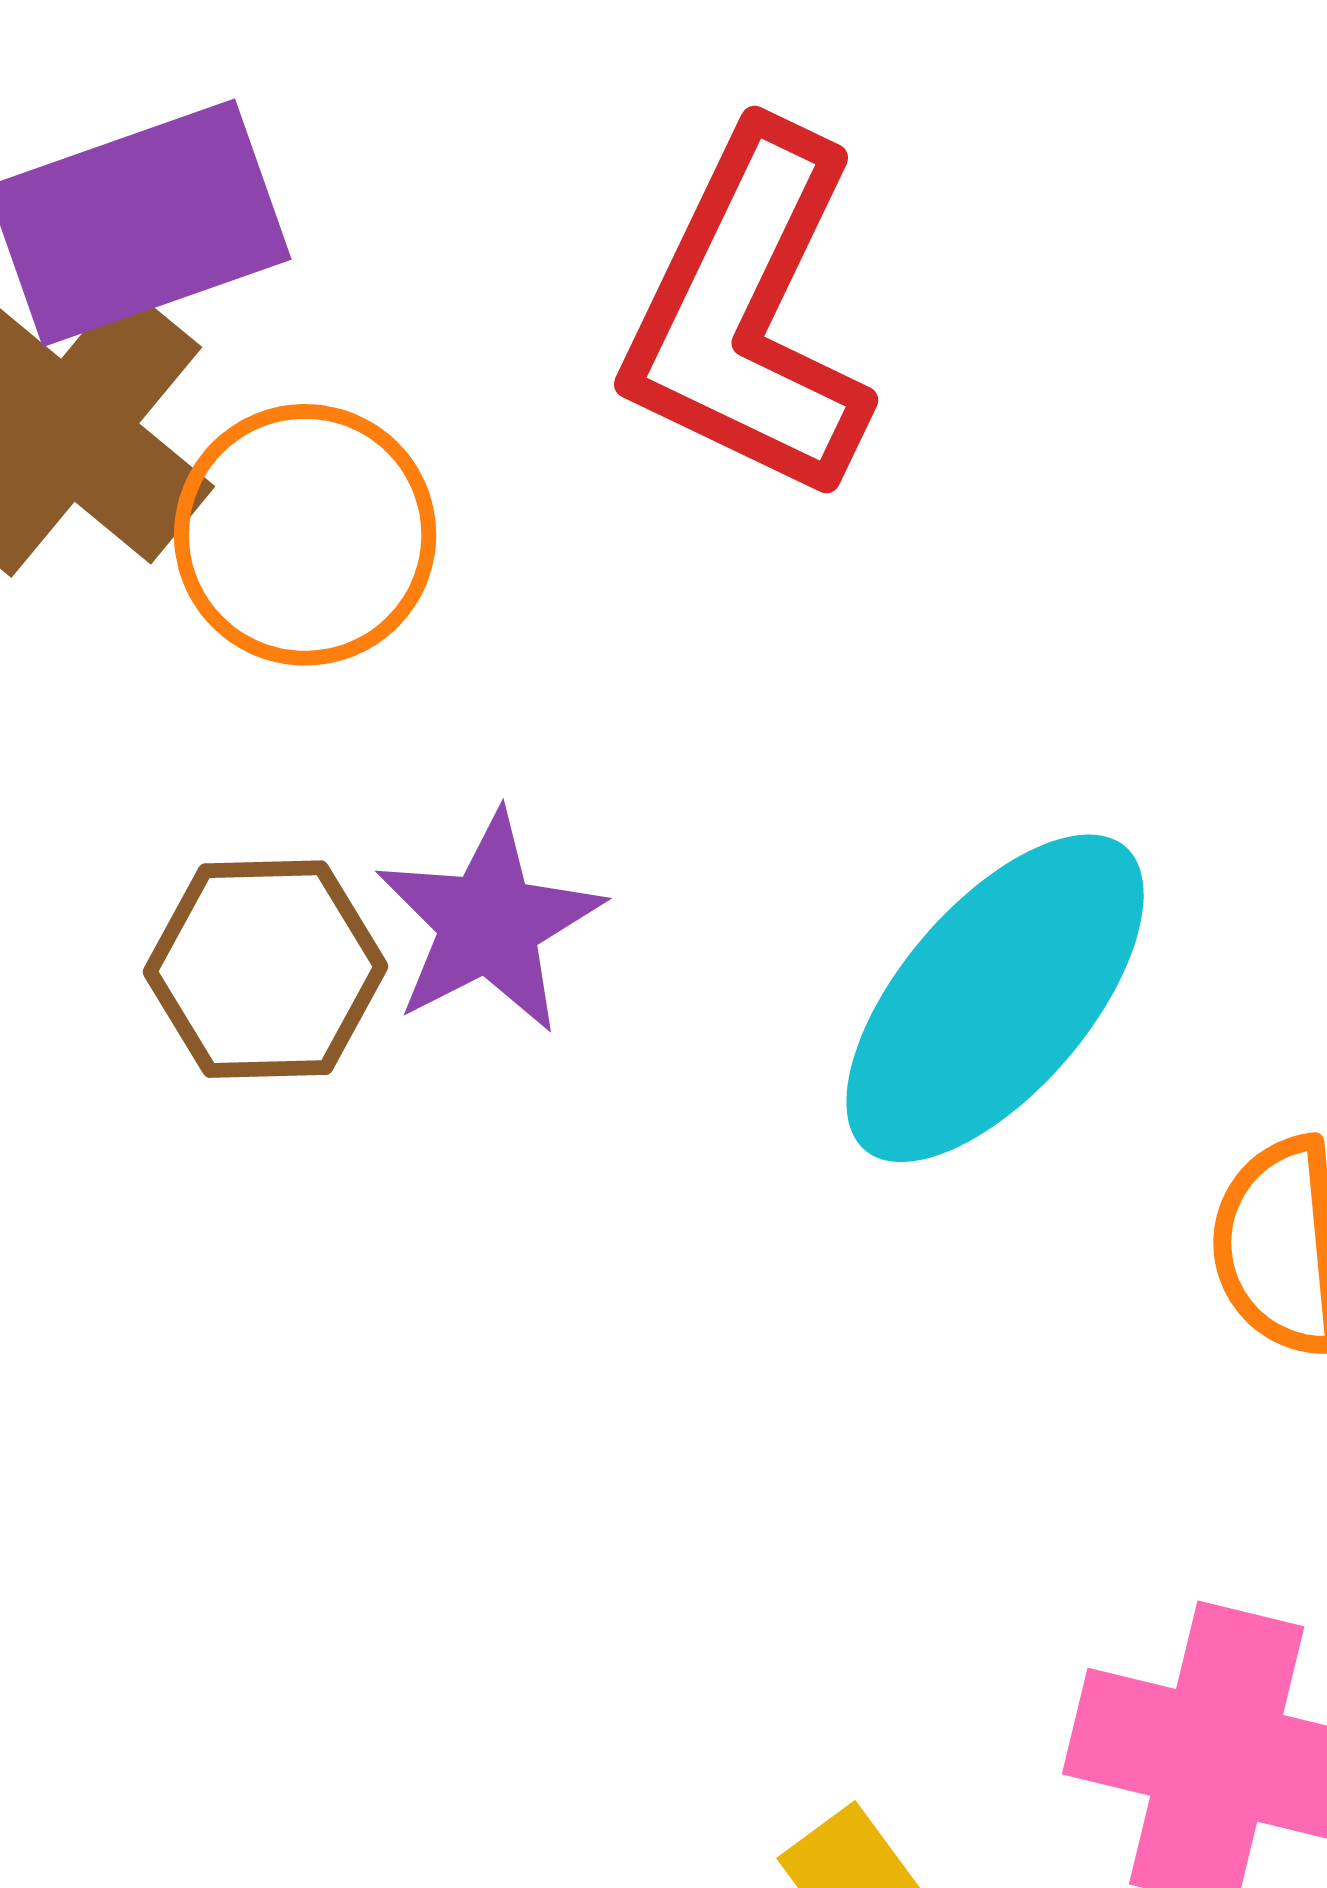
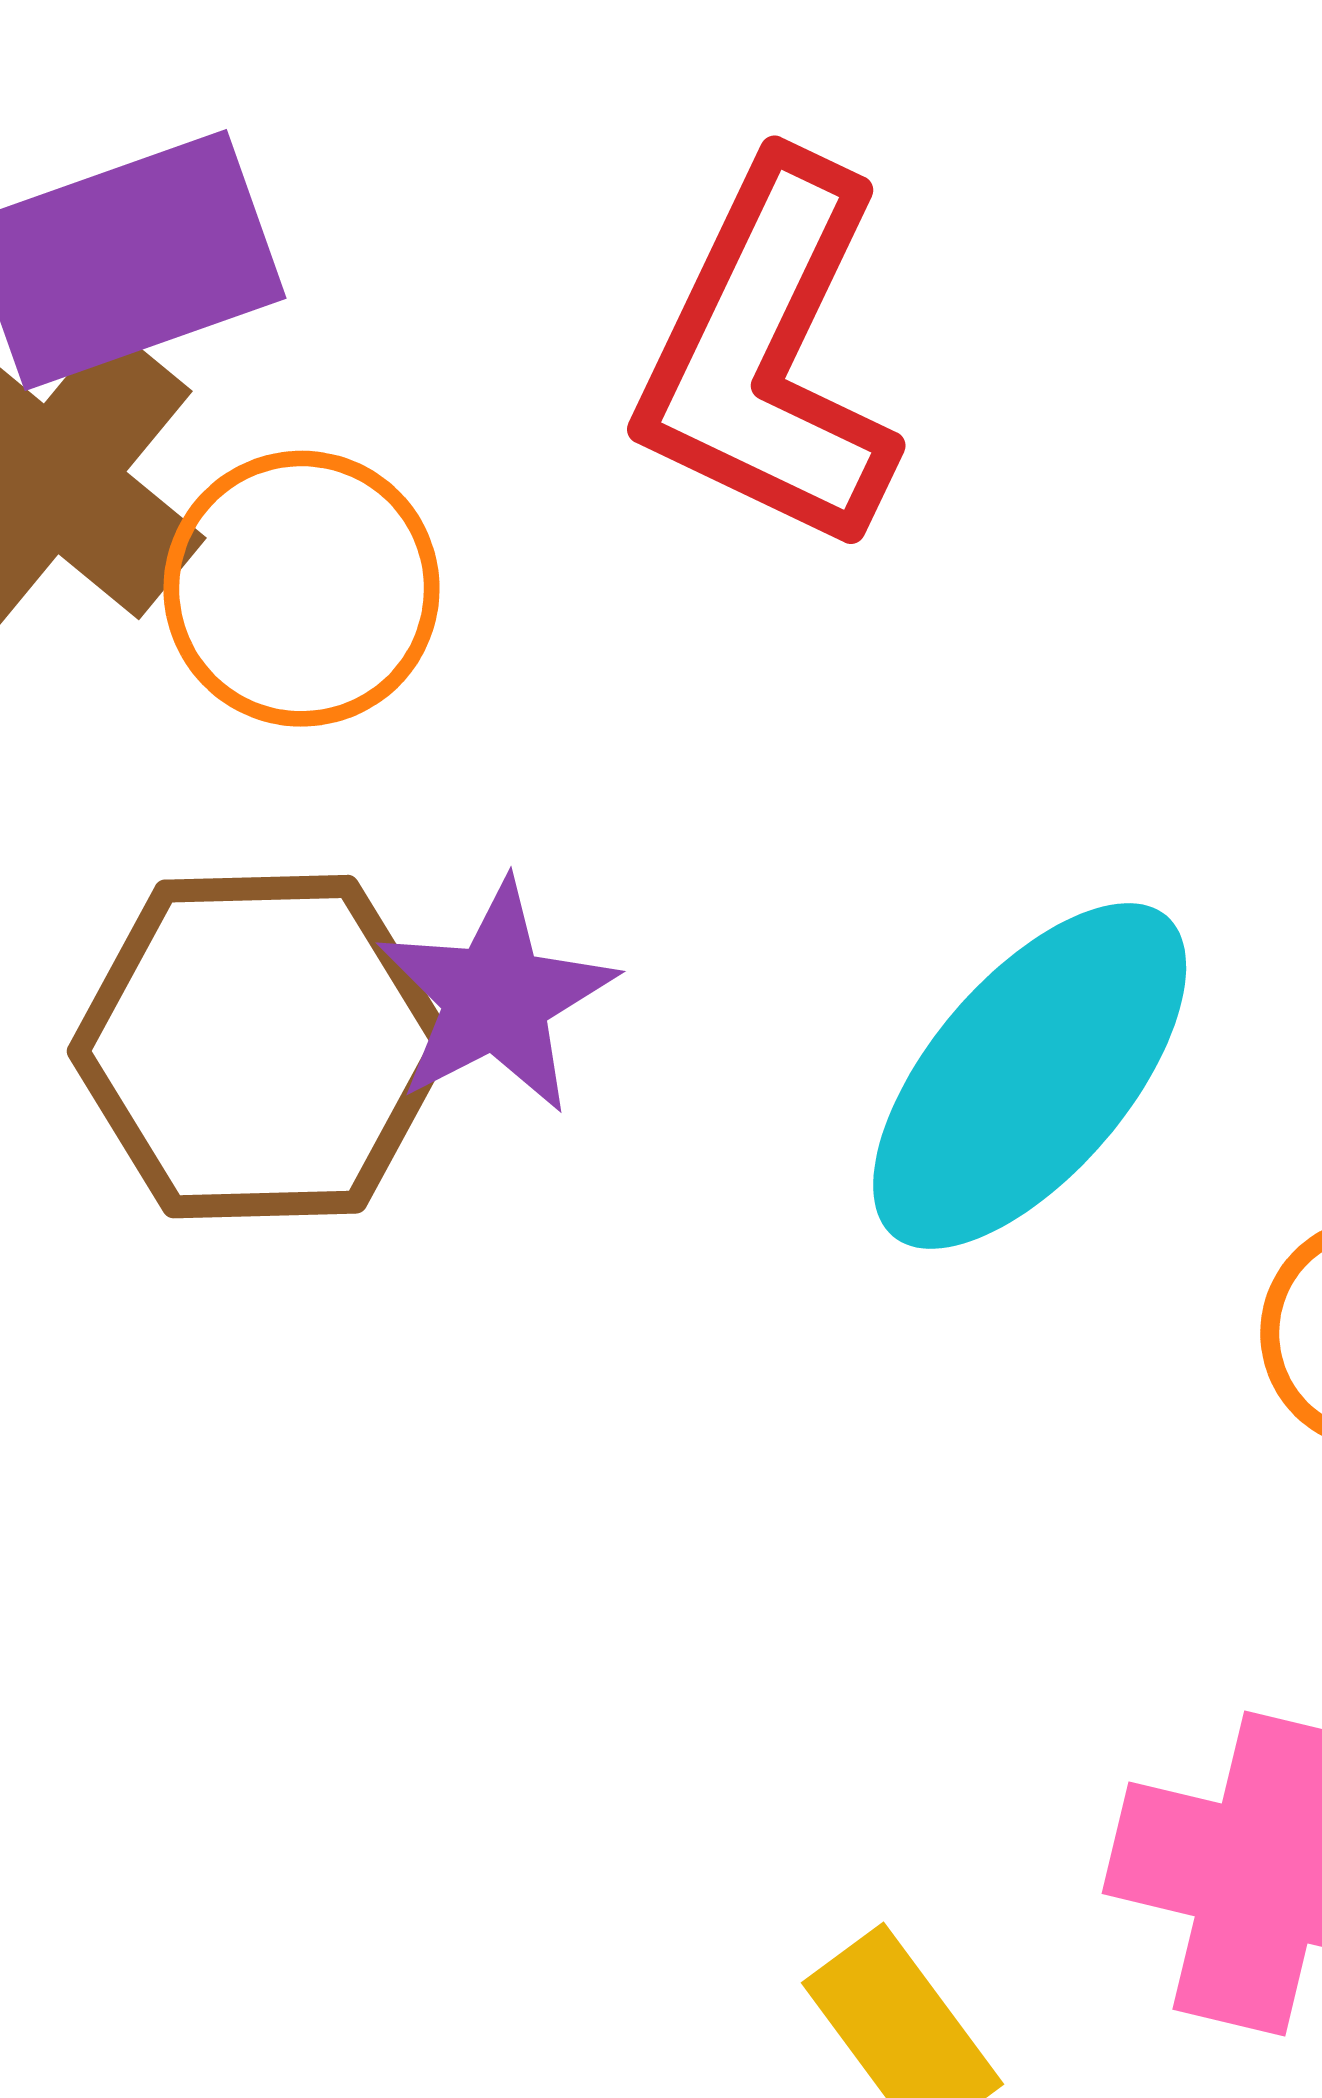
brown hexagon: (265, 969) -> (261, 1047), size x1.5

